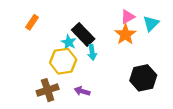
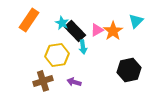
pink triangle: (128, 17) -> (97, 30), moved
orange rectangle: (32, 22) -> (29, 20), size x1.6
cyan star: (69, 42) -> (62, 23), moved

